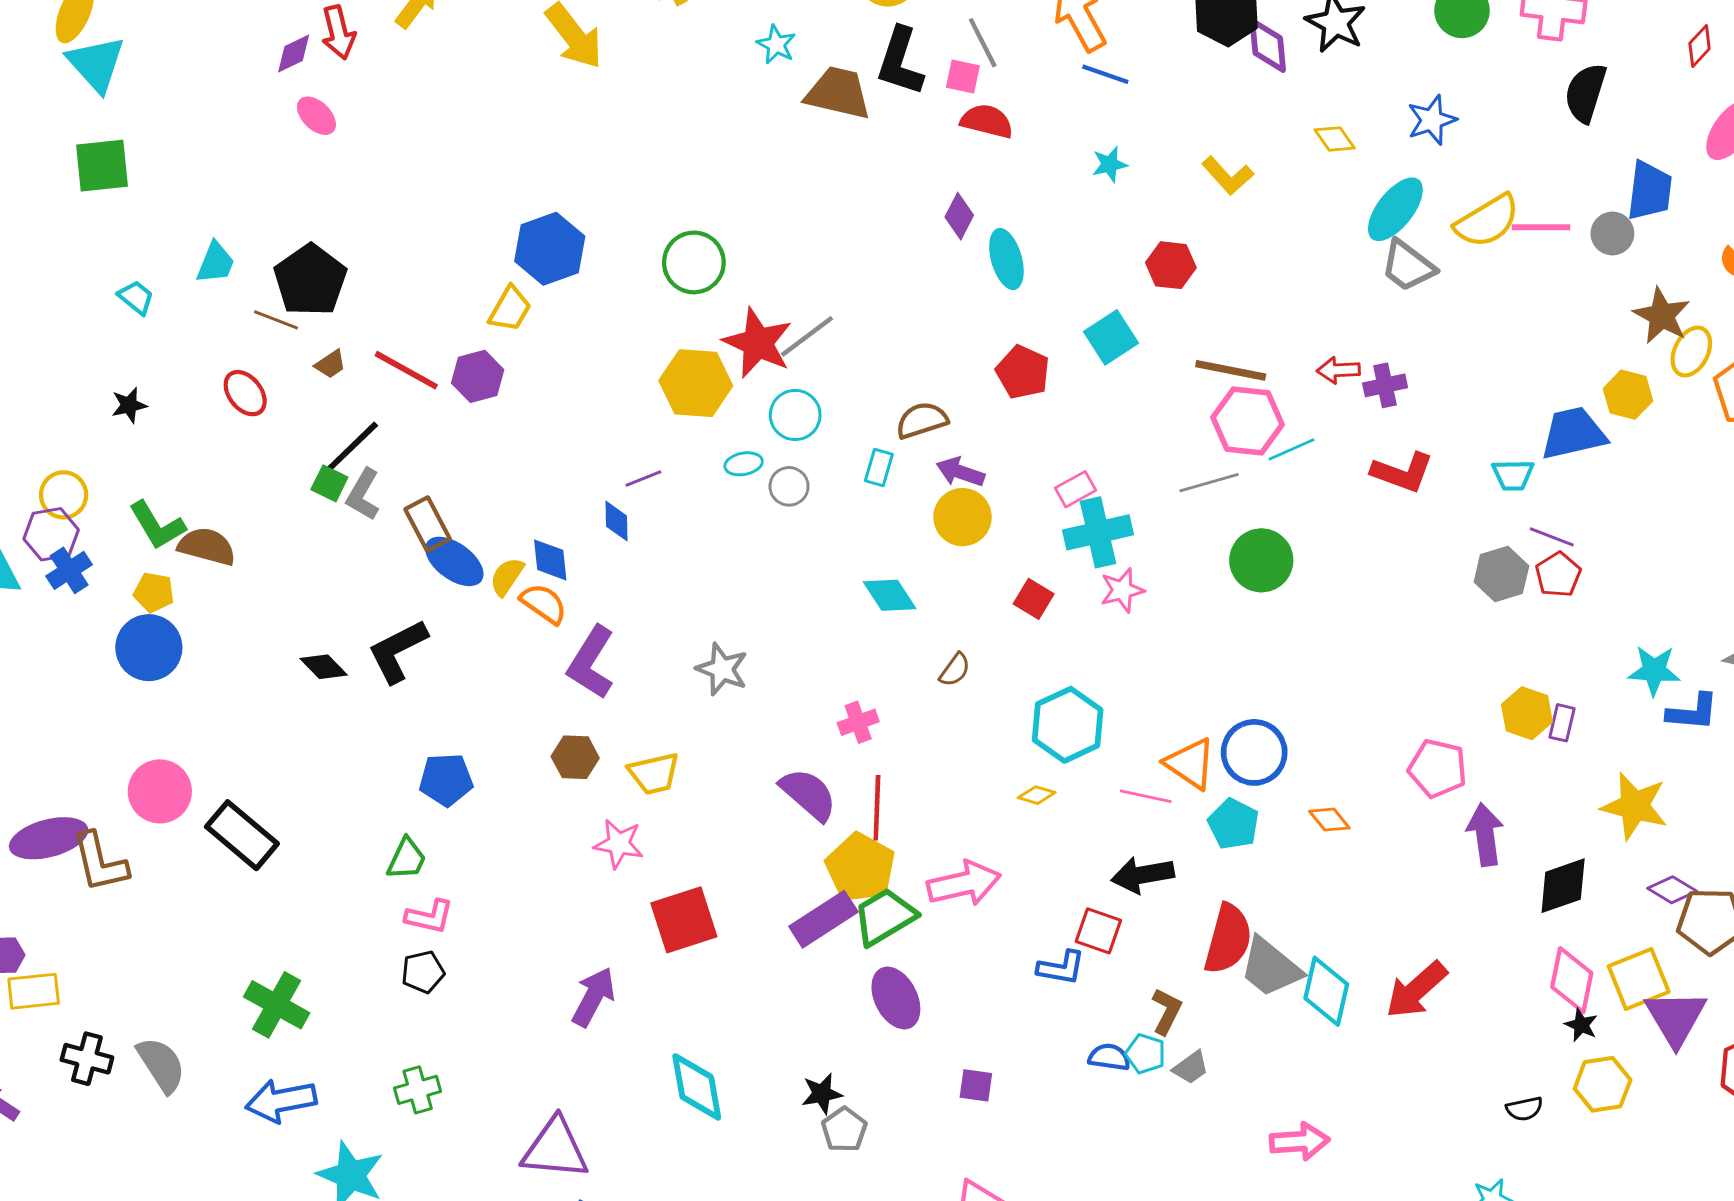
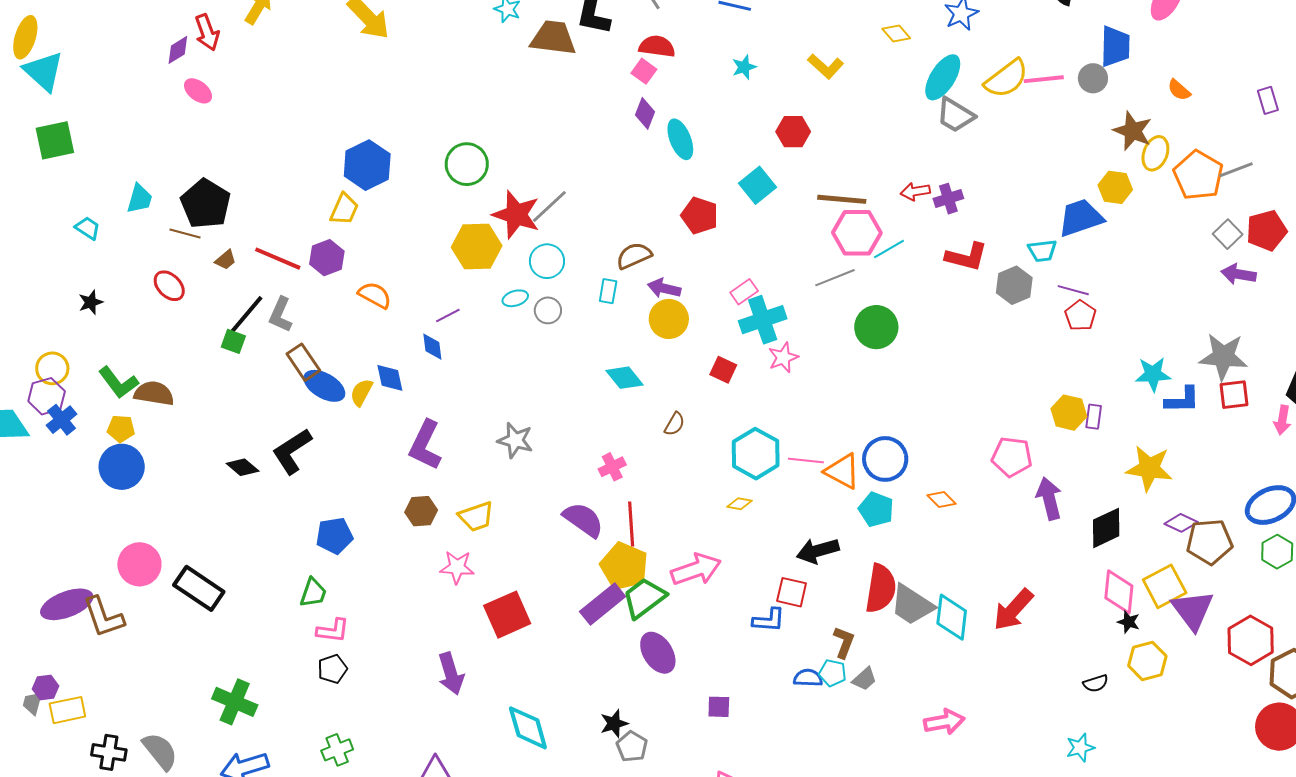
pink square: (963, 76) -> (644, 71), moved, turned 30
gray L-shape: (363, 495) -> (280, 315), moved
gray hexagon: (1501, 574) -> (1014, 285), moved
orange semicircle: (544, 604) -> (375, 295), moved
pink line: (1146, 796) -> (806, 461), moved
purple arrow: (593, 997) -> (451, 674), turned 141

